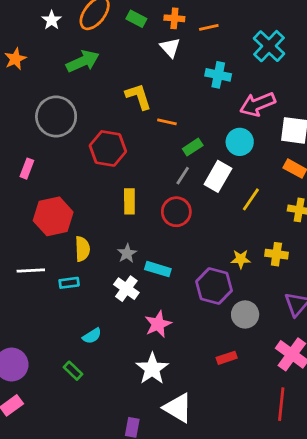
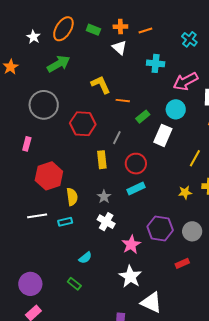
cyan cross: (269, 46) -> (189, 39), size x0.7
gray line: (183, 176) -> (117, 138), moved
yellow line: (251, 199) -> (195, 158), moved
cyan rectangle: (158, 269) -> (136, 189), moved, turned -36
purple hexagon: (214, 286) -> (160, 228), moved

